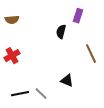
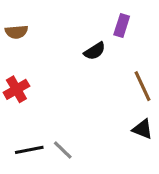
black semicircle: (61, 32) -> (95, 51), turned -136
black triangle: (67, 81) -> (142, 129), moved

